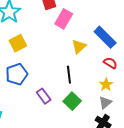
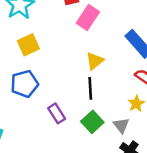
yellow triangle: (79, 47) -> (95, 61), moved
gray triangle: (105, 103) -> (121, 125), moved, turned -32

